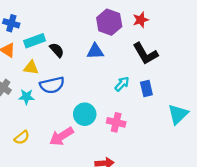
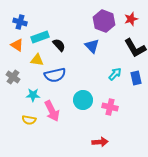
blue triangle: (95, 51) -> (92, 46), turned 49
cyan star: (26, 97) -> (33, 95), moved
pink arrow: (61, 136) -> (52, 111), moved, turned -85
yellow semicircle: (22, 138) -> (29, 120), turned 48

